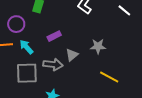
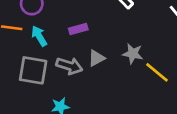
yellow line: (109, 77) -> (157, 72), moved

